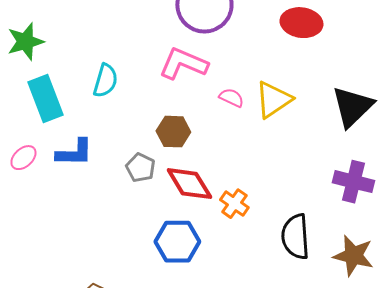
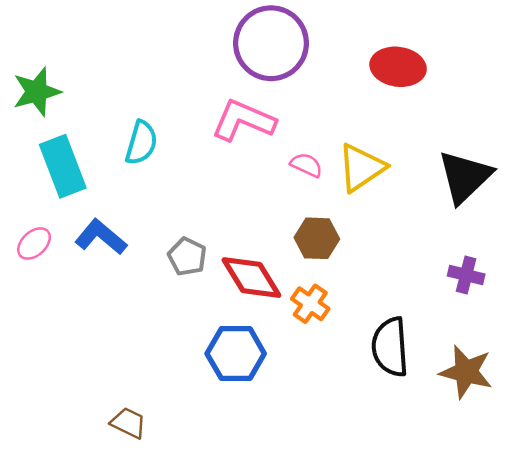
brown hexagon: (173, 132) -> (317, 238), moved
blue L-shape: (74, 153) -> (101, 237), turned -141
purple cross: (353, 182) -> (466, 275), size x0.7

